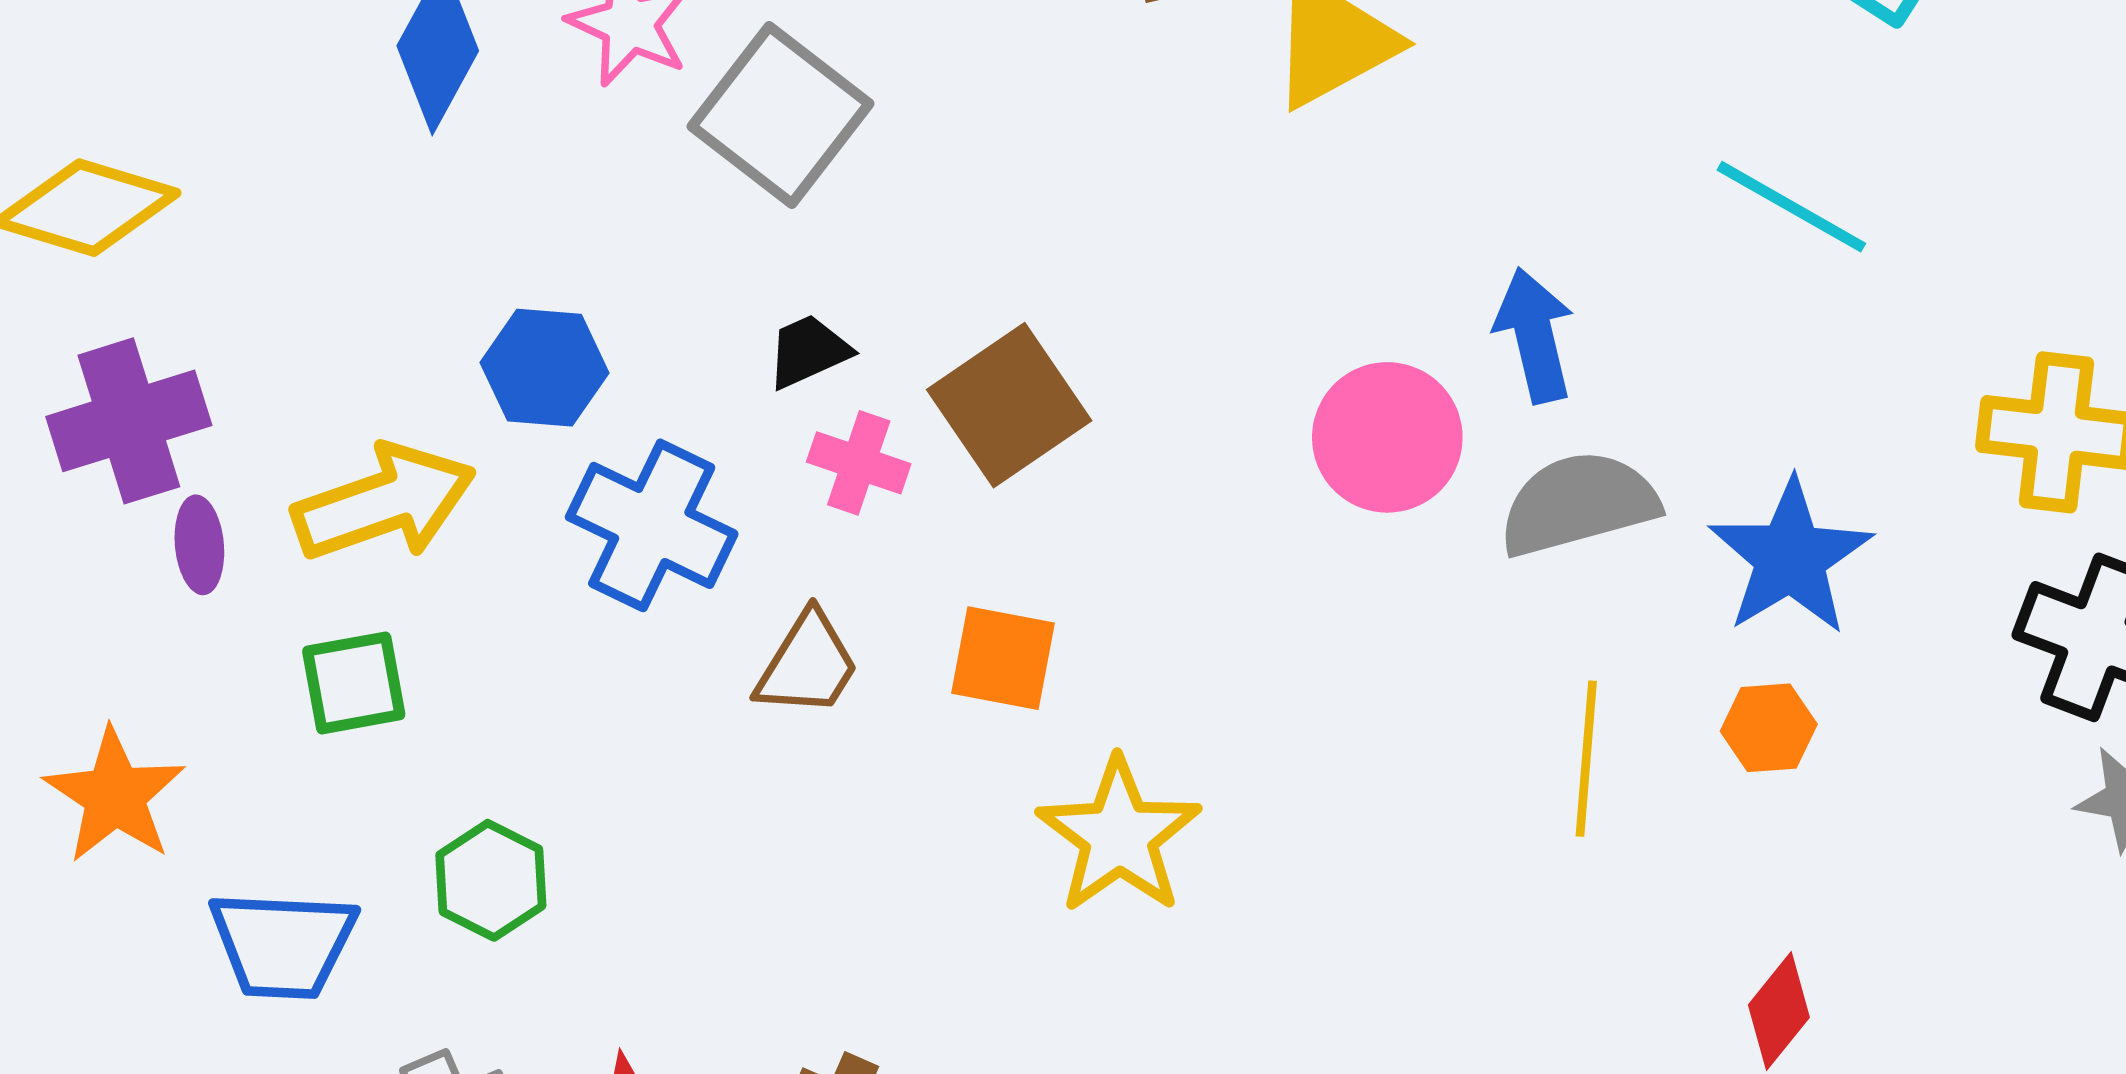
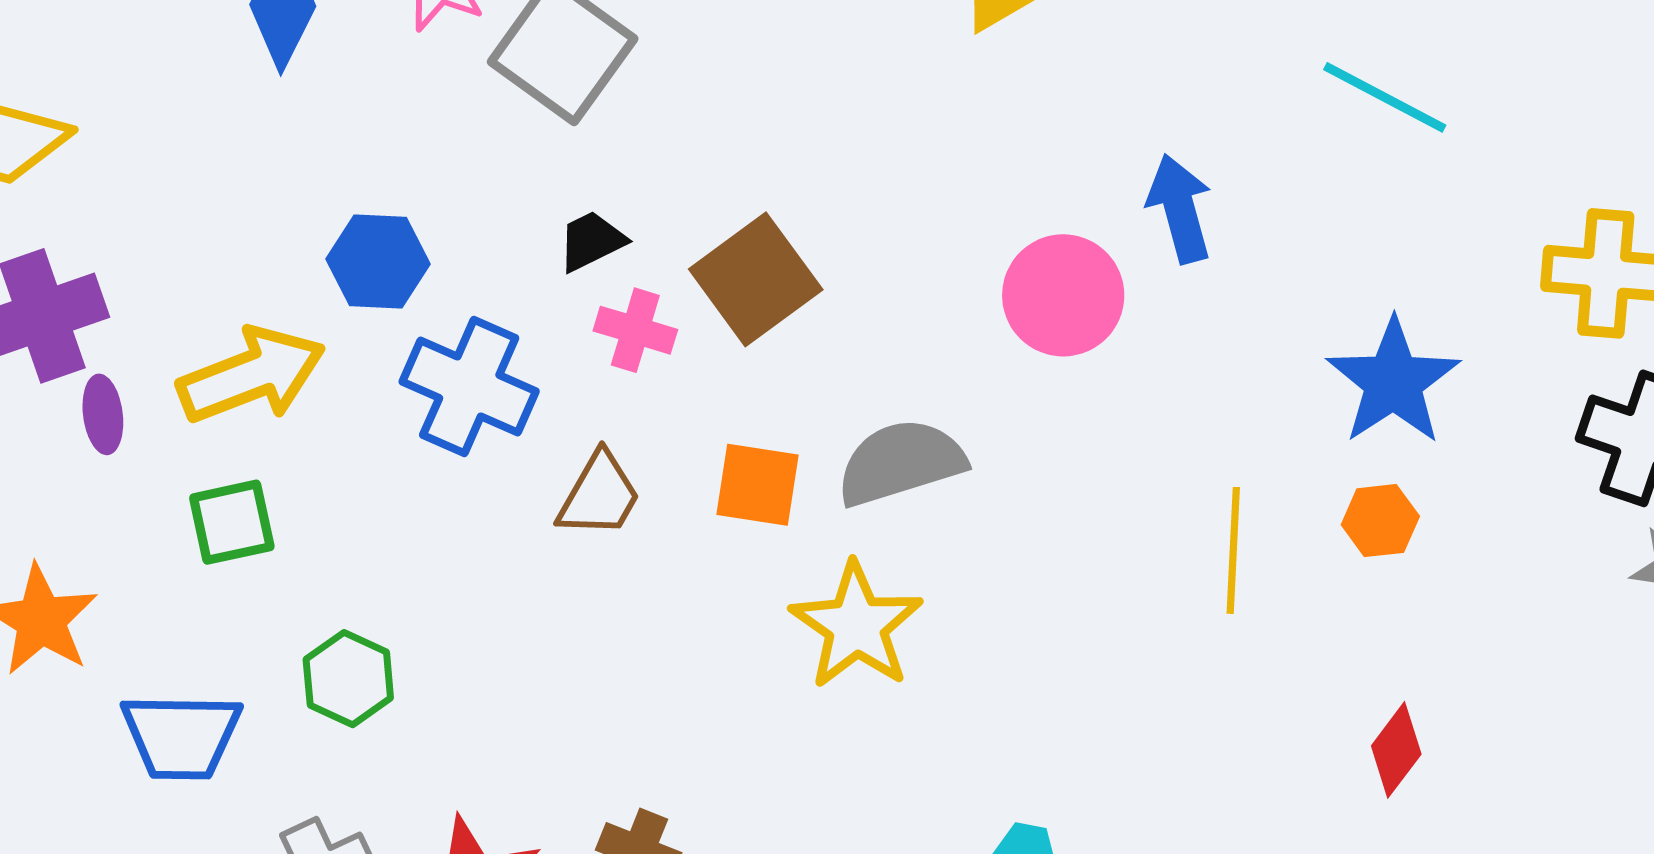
gray semicircle: (1578, 504) -> (901, 462), moved

